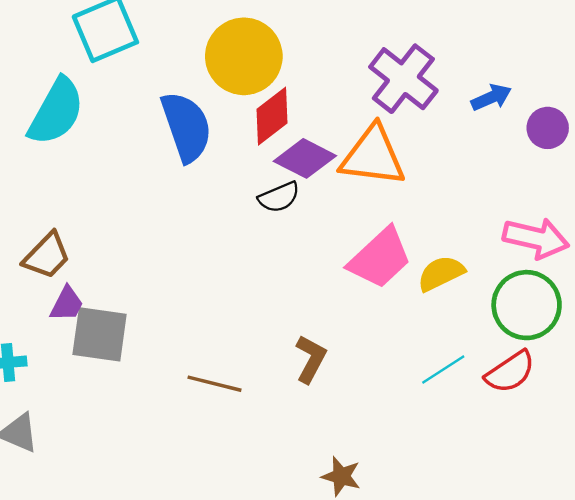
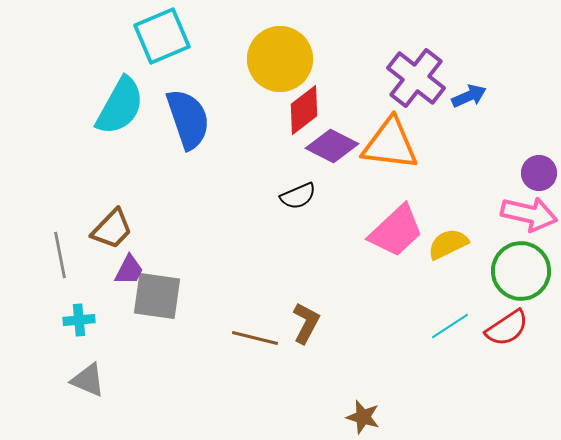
blue arrow: (491, 97) -> (469, 96), moved
blue semicircle: (186, 127) -> (188, 119), moved
purple circle: (548, 128) -> (539, 173), moved
black semicircle: (279, 197) -> (298, 196), moved
brown L-shape: (311, 359) -> (306, 323), moved

